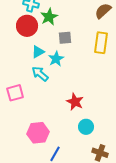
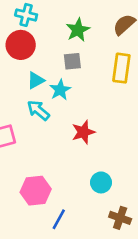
green star: (49, 17) -> (78, 30), moved
red star: (75, 102) -> (83, 132), moved, turned 30

